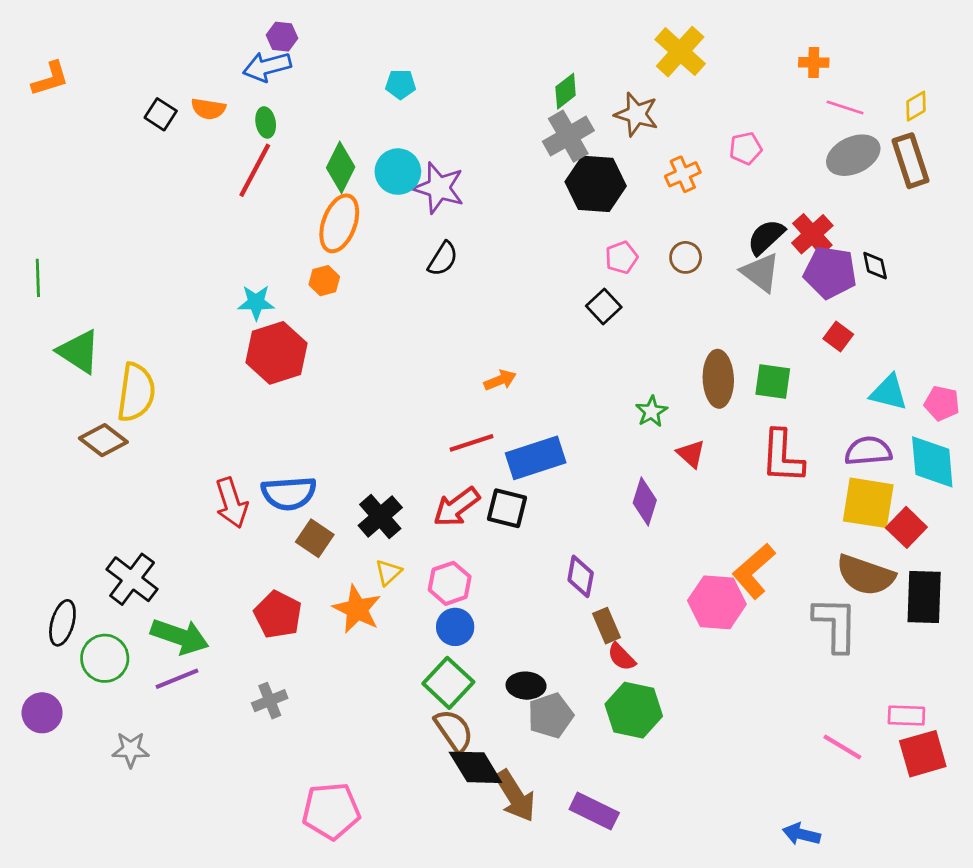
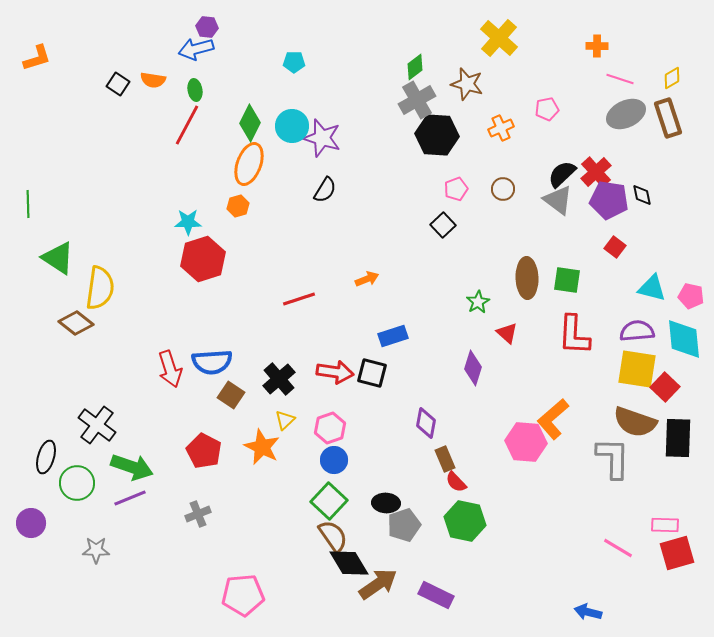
red line: (472, 443) -> (299, 299), moved
blue rectangle: (536, 458) -> (393, 336), size x0.7
red arrow: (457, 507) -> (335, 372), turned -135
brown arrow: (515, 796) -> (378, 584), turned -93

